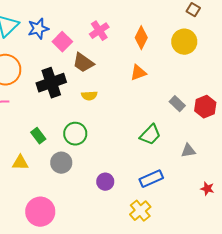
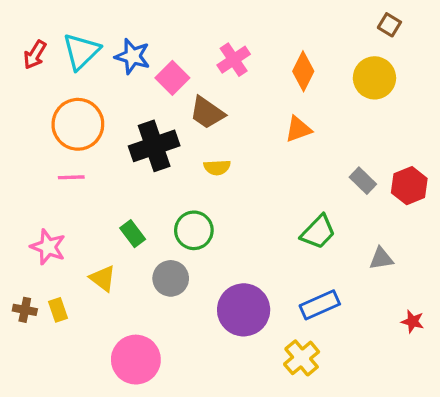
blue star: (38, 29) -> (133, 56), turned 30
yellow triangle: (20, 163) -> (103, 278), turned 36
purple circle: (105, 182) -> (244, 310), size x1.8

